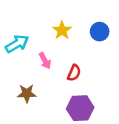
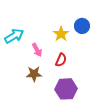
yellow star: (62, 30) -> (61, 34), moved
brown star: (27, 93) -> (34, 74), moved

